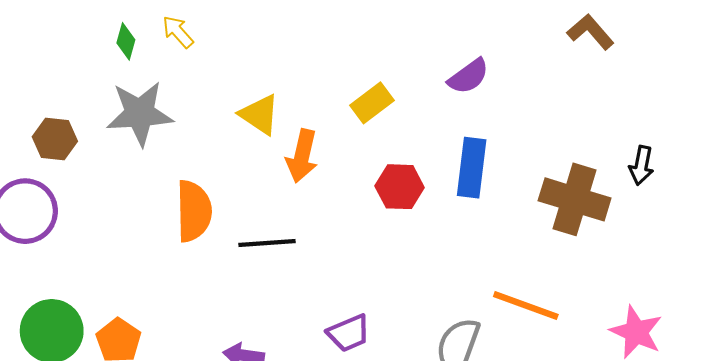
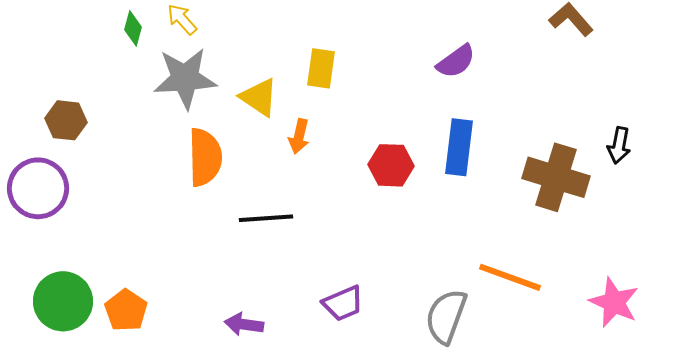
yellow rectangle: (372, 103) -> (321, 68), moved, turned -45
gray star: (140, 113) -> (185, 78), moved
orange arrow: (302, 156) -> (299, 136), size x0.7
orange semicircle: (194, 211) -> (205, 157), moved

